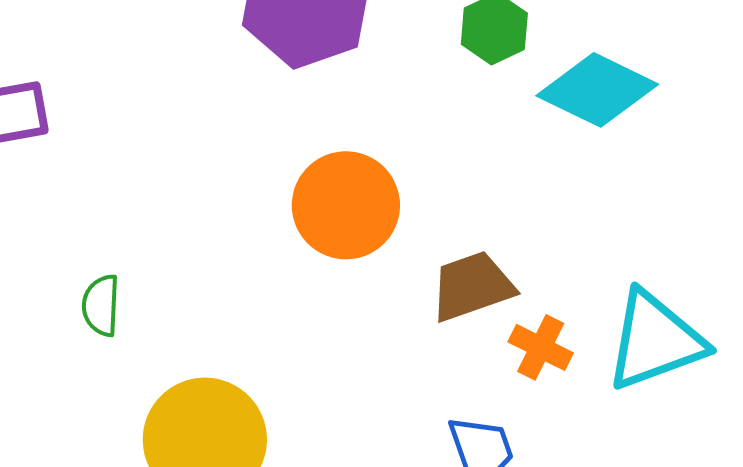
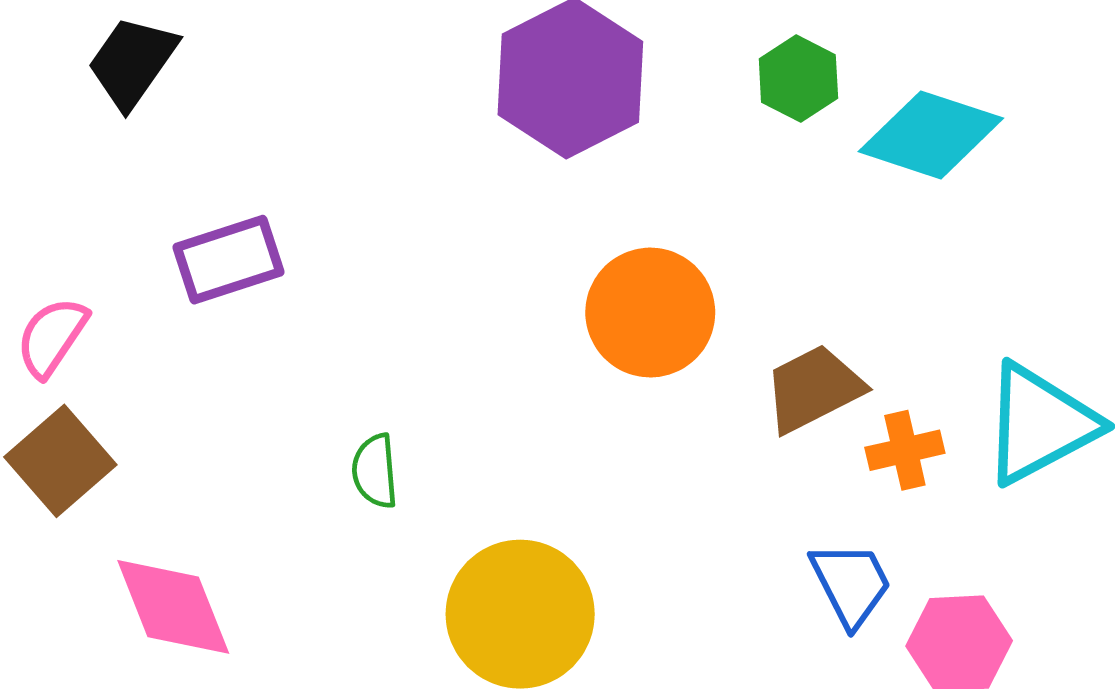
orange cross: (541, 347) -> (905, 450), turned -32

